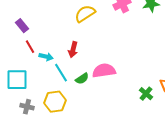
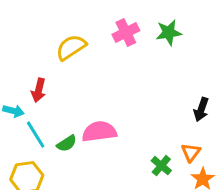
red arrow: (73, 50) -> (39, 90), moved

